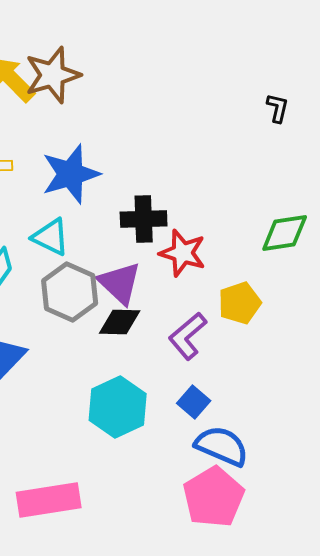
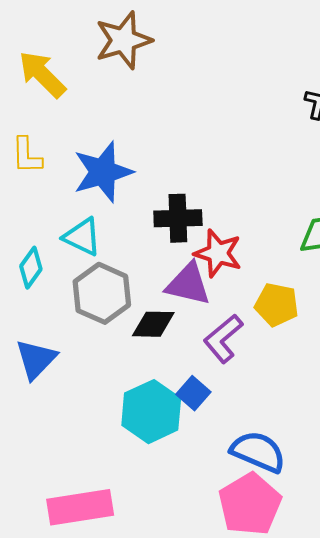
brown star: (53, 75) -> (123, 40), moved
purple triangle: (120, 283) -> (188, 284), moved, turned -30
yellow pentagon: (240, 303) -> (277, 305), turned 30
blue square: (194, 402) -> (193, 393), moved

